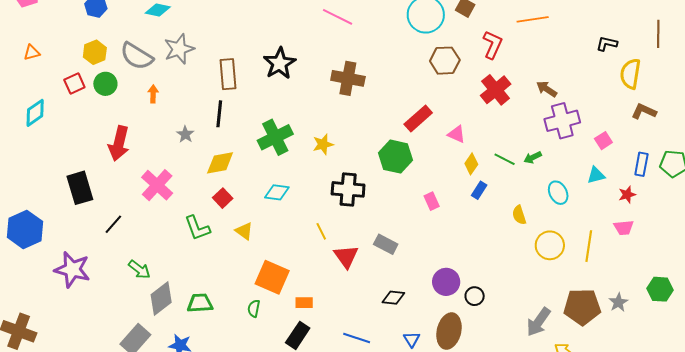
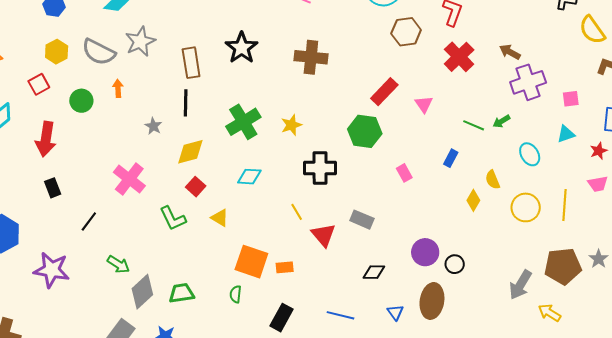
yellow semicircle: (630, 74) -> (592, 30), turned -40
green circle: (105, 84) -> (81, 101), moved
pink triangle: (457, 134) -> (424, 104), turned 36
pink square: (603, 141) -> (571, 99), turned 30
red arrow: (119, 143) -> (46, 139), moved
yellow diamond: (471, 164) -> (473, 200), moved
black rectangle: (80, 188) -> (53, 188), size x0.6
orange rectangle: (304, 303) -> (285, 267), moved

